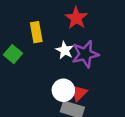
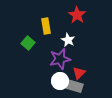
purple star: (85, 54) -> (60, 59), moved
white circle: (63, 90) -> (60, 81), moved

